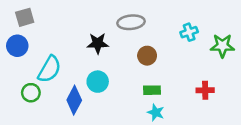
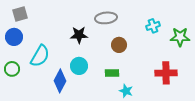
green rectangle: (152, 90) -> (112, 73), moved
red cross: (205, 90) -> (166, 73), size x1.5
green circle: (31, 93) -> (12, 69), moved

